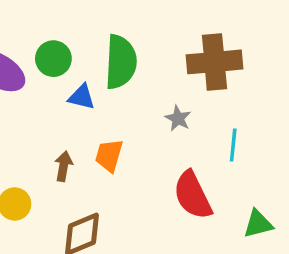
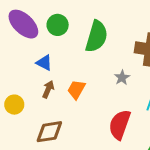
blue triangle: (82, 97) -> (44, 63), moved
red semicircle: (193, 195) -> (120, 125), turned 32

